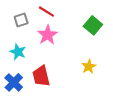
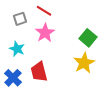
green square: (93, 25) -> (88, 38), moved
yellow star: (89, 67) -> (84, 63), size x1.5

